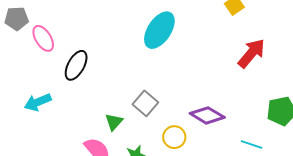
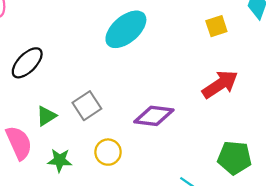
black ellipse: (76, 65) -> (27, 63), moved
purple diamond: (207, 115) -> (154, 116), moved, turned -40

